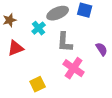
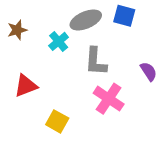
red triangle: (16, 48) -> (26, 86), moved
yellow square: (38, 84) -> (57, 121), turned -35

